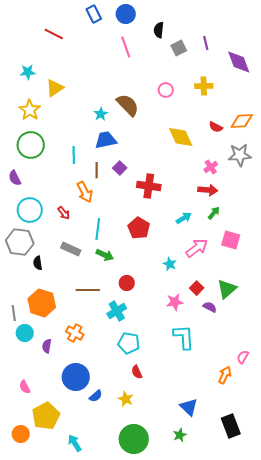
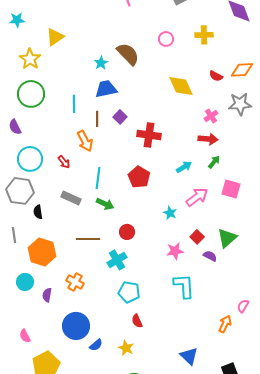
cyan star: (28, 72) -> (17, 20), moved
gray line: (14, 313) -> (14, 235), moved

